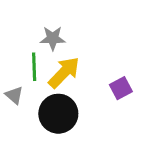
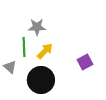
yellow arrow: (64, 72) -> (45, 51), size x0.7

